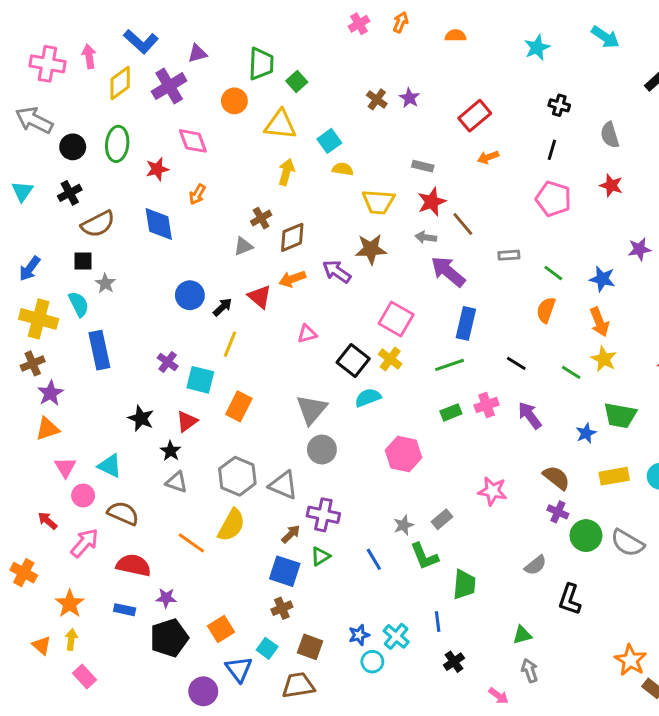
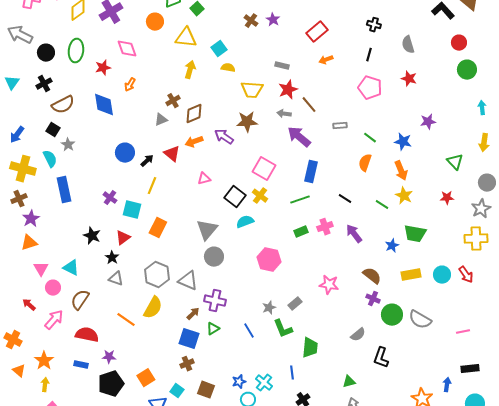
black square: (83, 261) -> (53, 130), turned 32
brown semicircle: (123, 513) -> (80, 300), turned -80
orange triangle: (42, 645) -> (19, 371), moved

